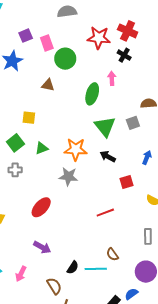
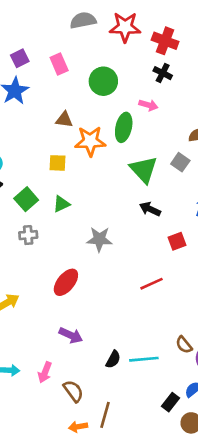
purple square: (26, 36) -> (20, 58), moved
red star: (99, 38) -> (125, 27), moved
green circle: (65, 59) -> (103, 81), moved
pink arrow: (112, 78) -> (148, 105), turned 112
yellow square: (29, 118) -> (58, 163), moved
gray square: (133, 123) -> (180, 162), turned -32
orange star: (76, 149) -> (90, 141), moved
brown semicircle: (112, 254) -> (184, 345), moved
brown semicircle: (54, 286) -> (73, 391), moved

